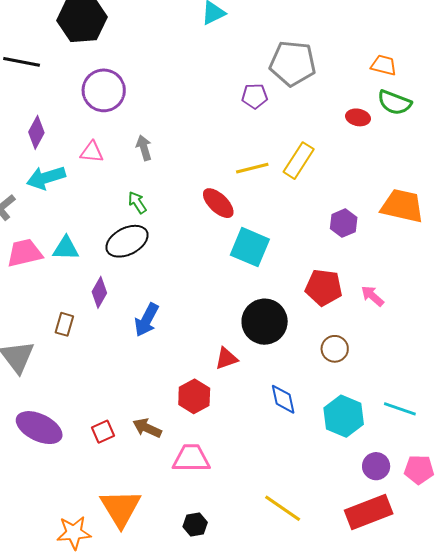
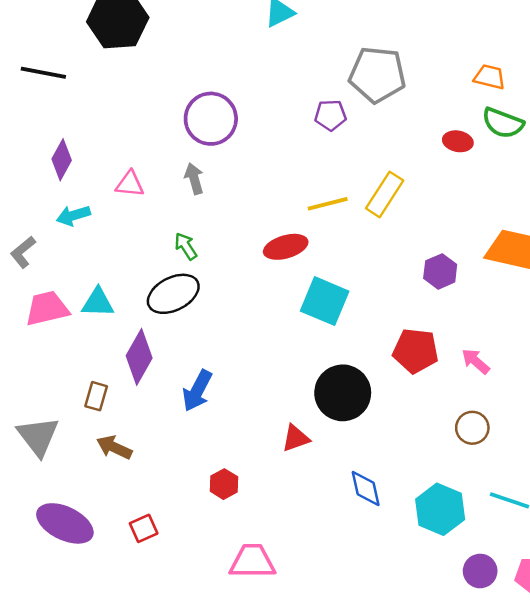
purple circle: (104, 90) -> (211, 119), moved
cyan arrow: (46, 178) -> (73, 215), size x0.7
red ellipse: (218, 203) -> (286, 247), turned -60
purple diamond: (99, 292) -> (139, 357), size x1.4
brown circle: (335, 349) -> (472, 428), moved
red hexagon: (194, 396) -> (224, 484), moved, size x0.7
brown arrow: (147, 428) -> (114, 447), moved

